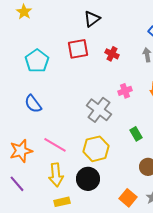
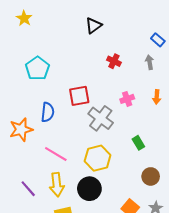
red square: (78, 49) -> (79, 96), moved
blue semicircle: (33, 104) -> (48, 112), moved, turned -138
orange star: (21, 151) -> (21, 130), moved
purple line: (17, 184) -> (28, 189), moved

